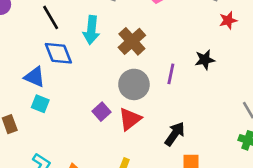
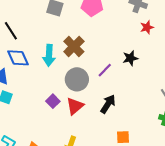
cyan arrow: (91, 30) -> (49, 55), moved
purple line: (171, 74) -> (105, 70), turned 35
black arrow: (175, 134) -> (108, 104), moved

